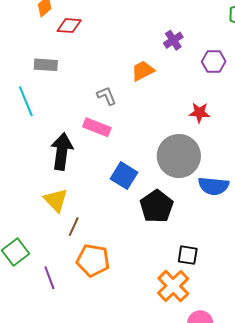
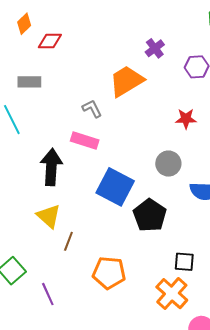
orange trapezoid: (143, 71) -> (126, 81), size x1.5
gray circle: (179, 156) -> (168, 164), size x0.6
blue square: (124, 176) -> (115, 187), size x1.4
orange pentagon: (93, 260) -> (109, 273), moved

